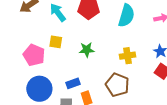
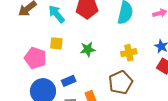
blue rectangle: (73, 83) -> (69, 81), moved
brown pentagon: (117, 85) -> (121, 82), turned 30

